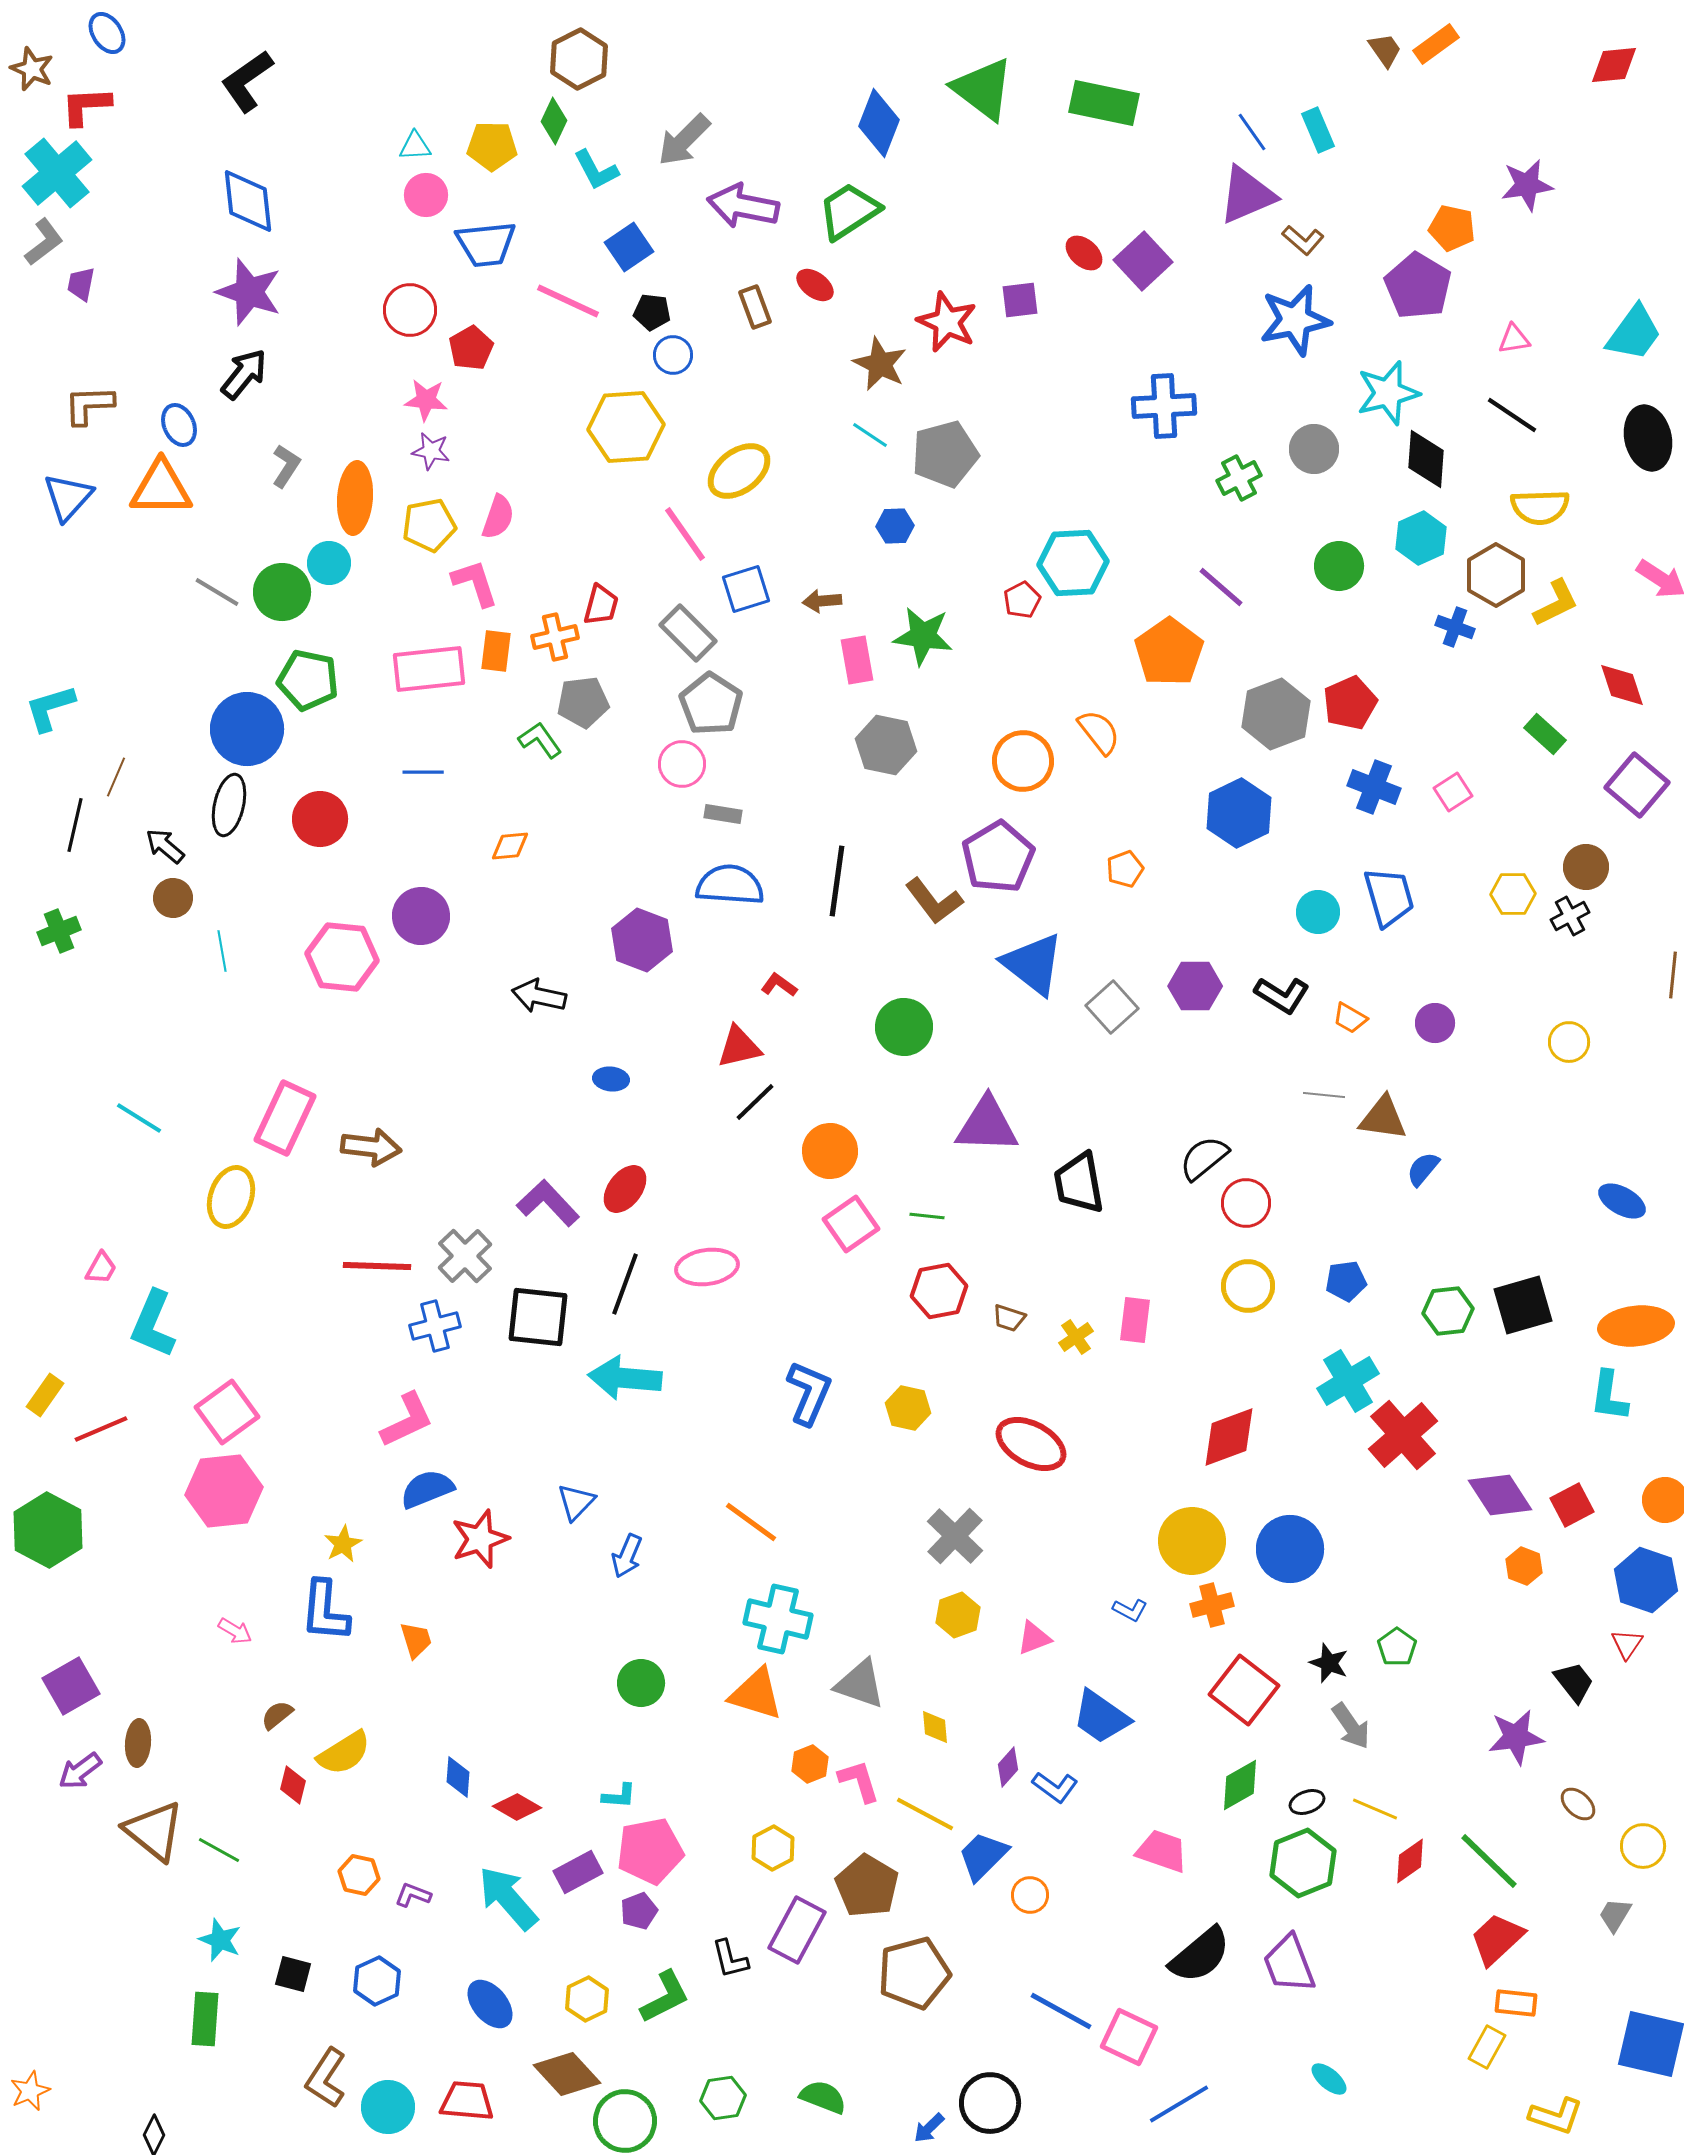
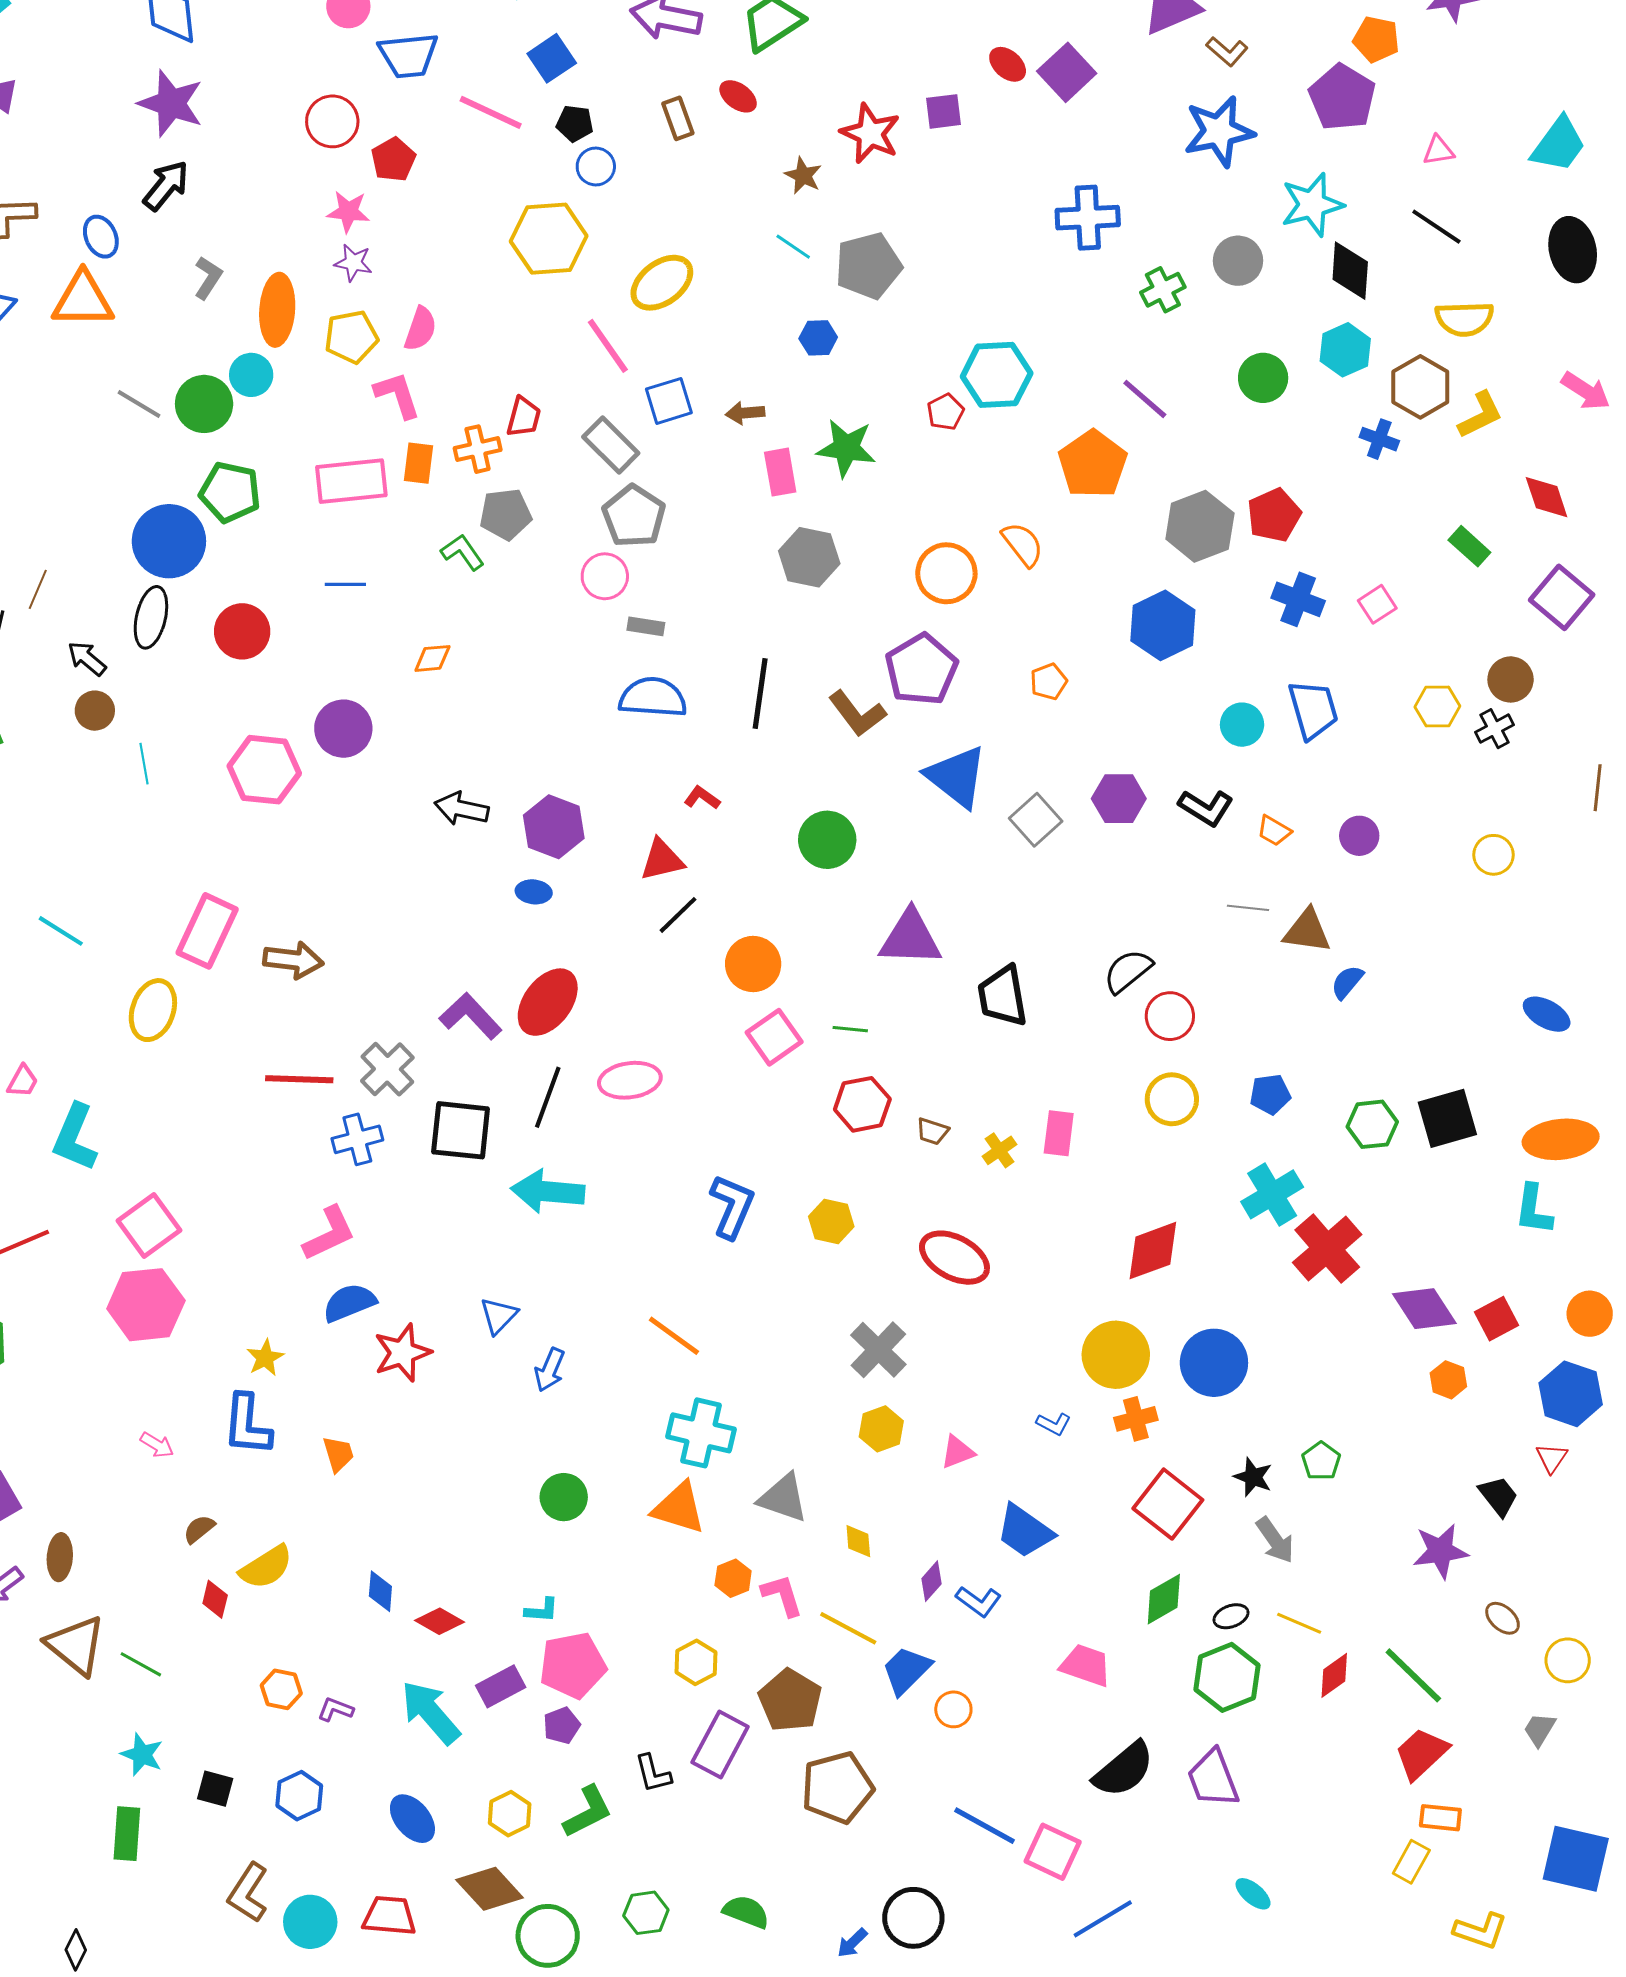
brown star: (880, 364) -> (803, 176), size x0.7
purple hexagon: (642, 940) -> (554, 827), moved
red ellipse: (625, 1189) -> (548, 1002), size x1.4

